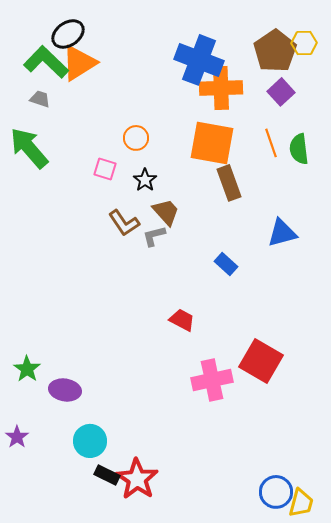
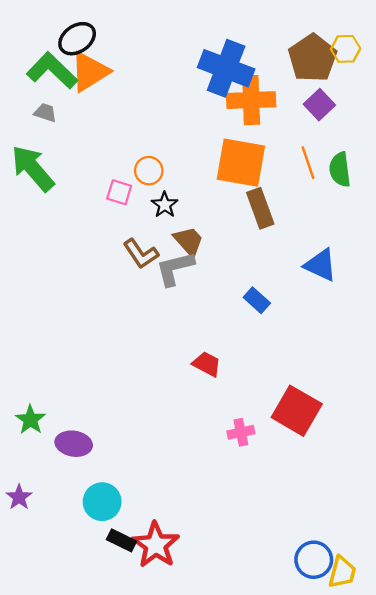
orange circle: (136, 138) -> (149, 171), moved
blue triangle: (282, 233) -> (321, 265), turned 40
gray L-shape: (154, 236) -> (175, 268), size x1.5
pink cross: (212, 380) -> (241, 432), size x0.6

